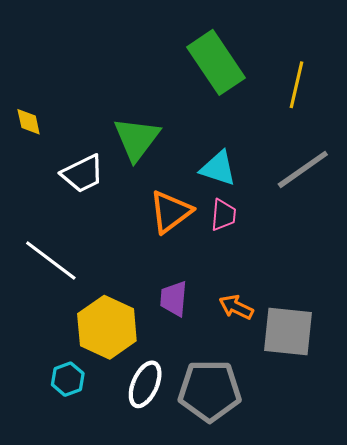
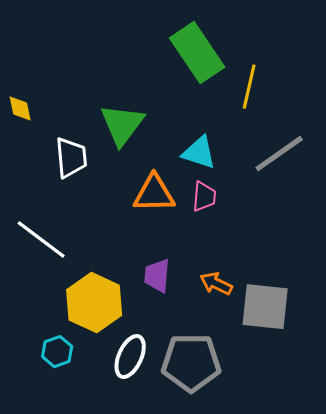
yellow line: (296, 85) -> (249, 87), moved
white trapezoid: (83, 174) -> (71, 158), turned -69
orange triangle: (170, 212) -> (154, 194), turned 36

